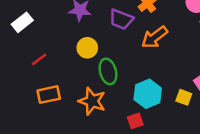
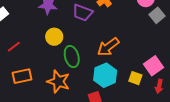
orange arrow: (155, 37) -> (108, 47), moved

